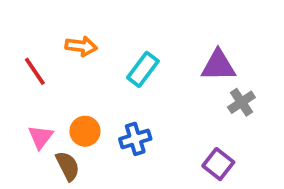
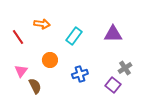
gray cross: (241, 102) -> (125, 68), moved
orange circle: (85, 131) -> (50, 60), moved
blue cross: (135, 139) -> (80, 74), moved

